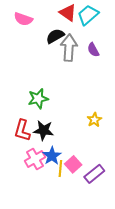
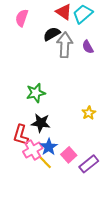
pink semicircle: (23, 19) -> (22, 18), turned 90
red L-shape: (22, 130) -> (21, 135), moved
yellow line: (60, 169) -> (45, 162), moved, turned -49

